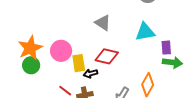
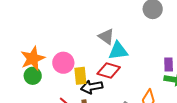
cyan triangle: (145, 32) -> (118, 51), moved
black arrow: (90, 74) -> (92, 87), size x1.5

